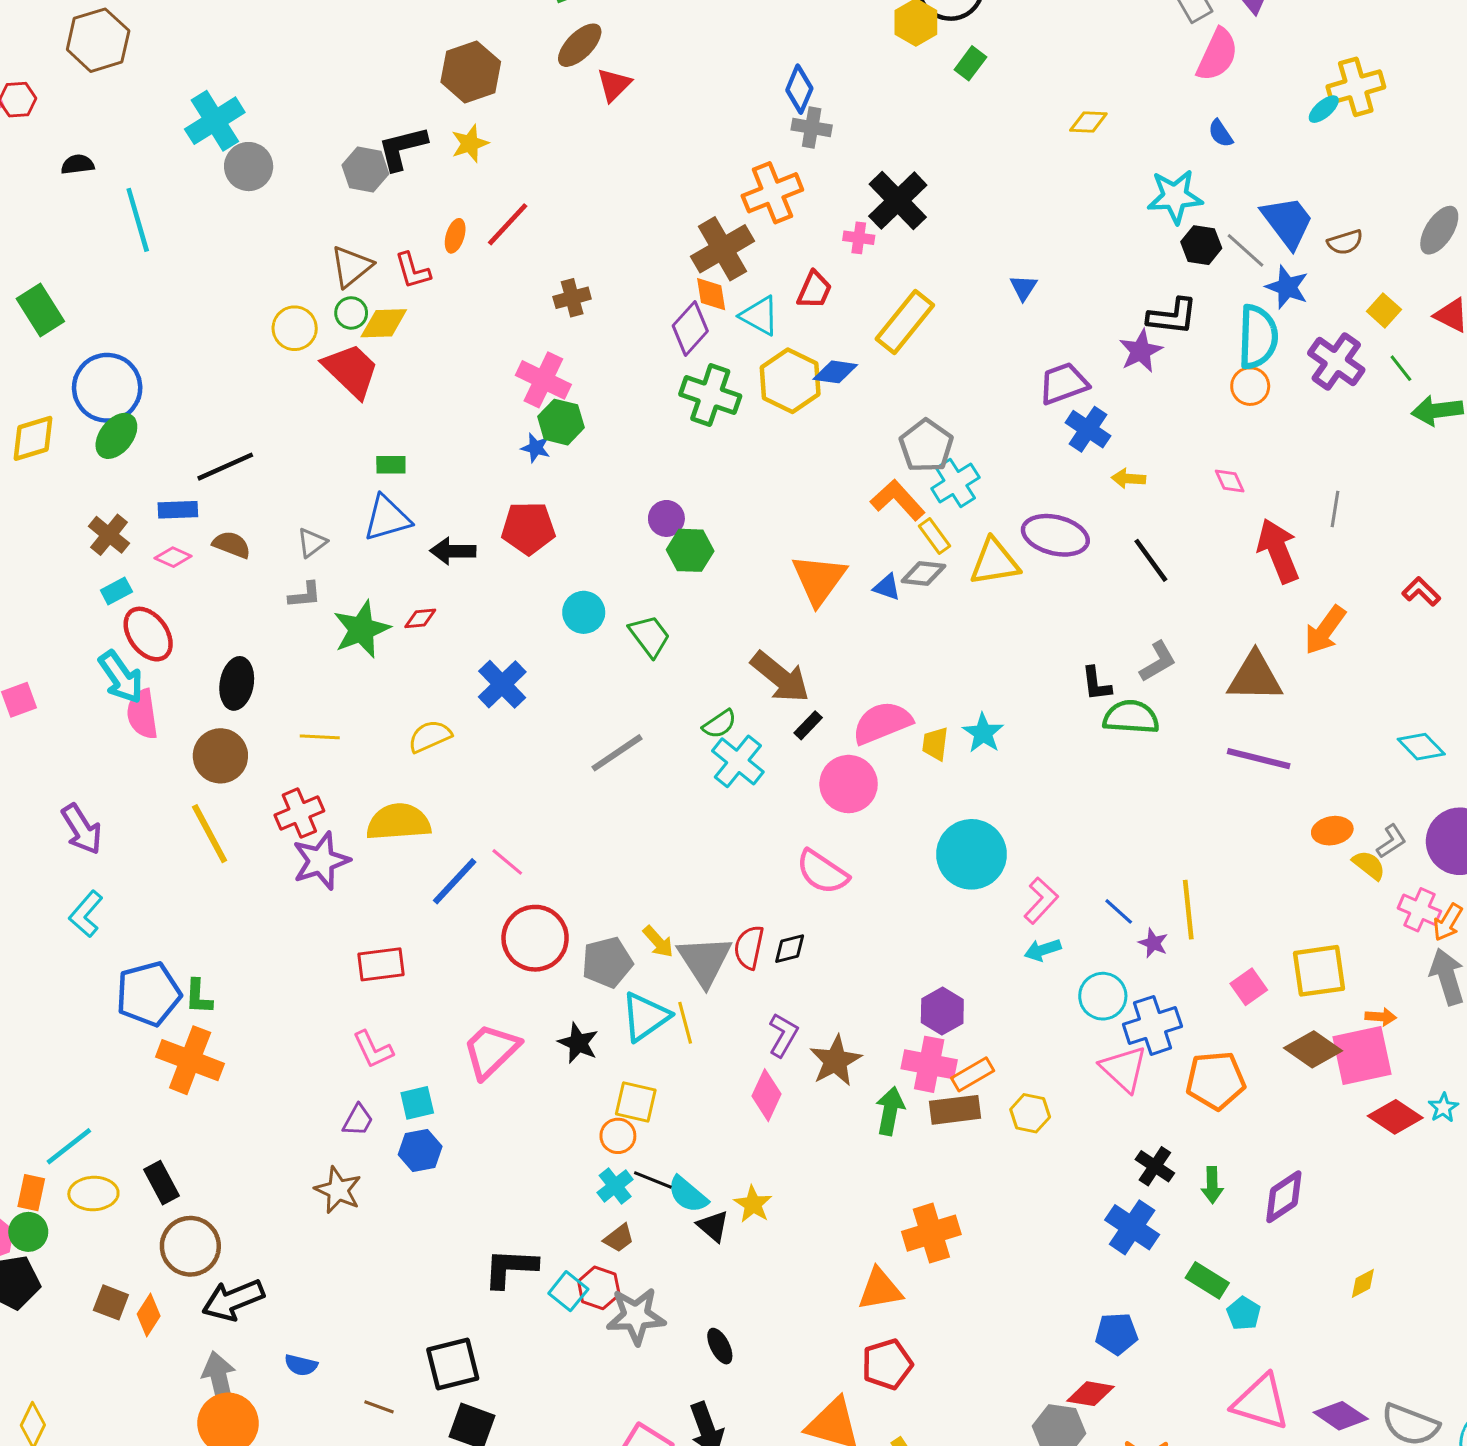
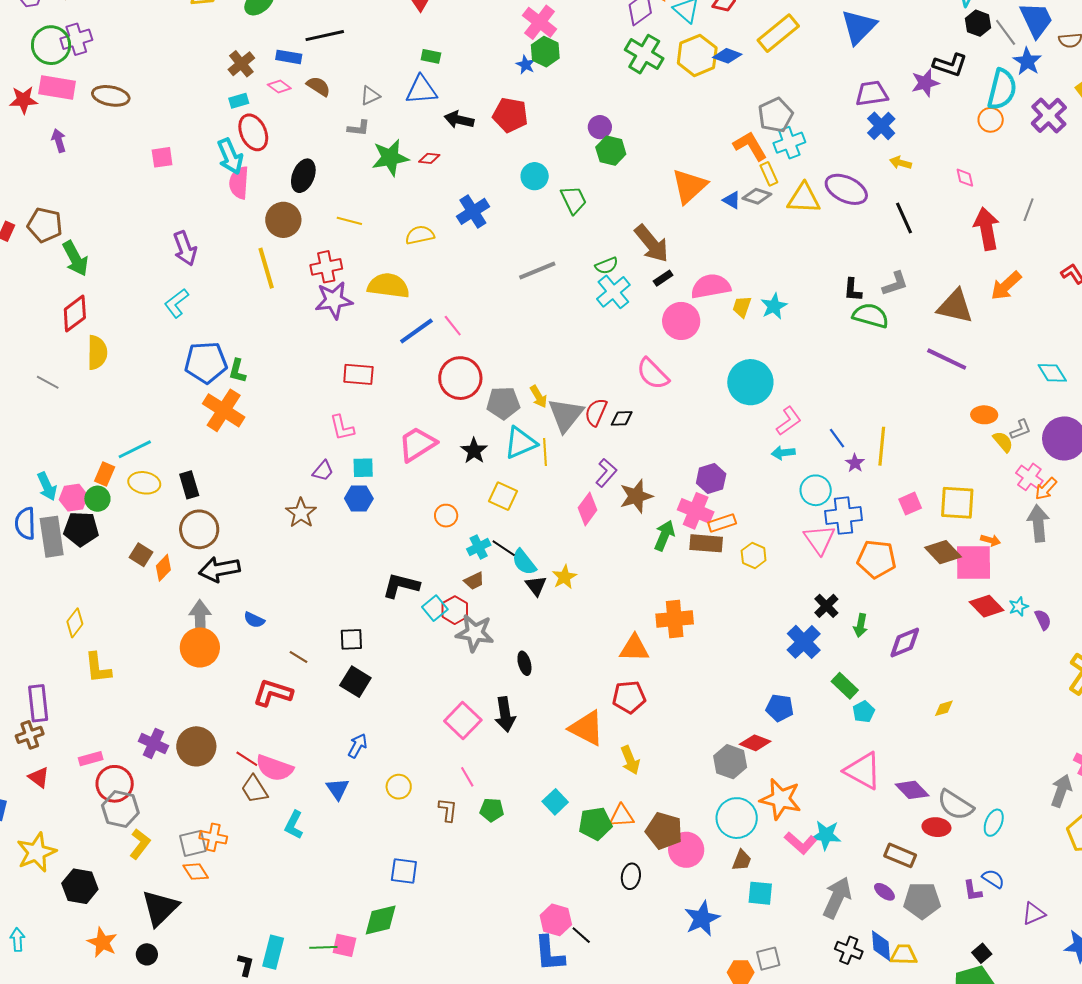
blue triangle: (1023, 288) -> (859, 27), size x2.0
orange circle: (618, 1136) -> (446, 516), moved
black square: (453, 1364) -> (351, 639), size x0.7

